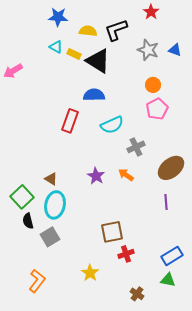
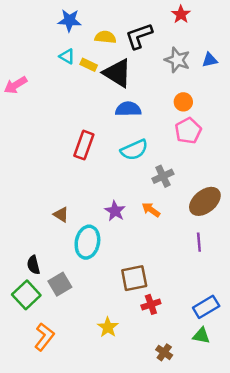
blue triangle: (175, 50) -> (210, 60), turned -32
blue semicircle: (94, 95) -> (128, 109), moved
green square: (22, 197) -> (26, 295), moved
cyan ellipse: (55, 205) -> (87, 242), moved

